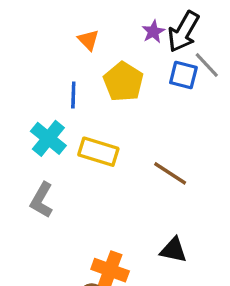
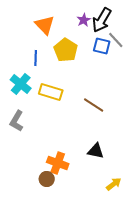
orange triangle: (88, 40) -> (45, 25), size x1.5

